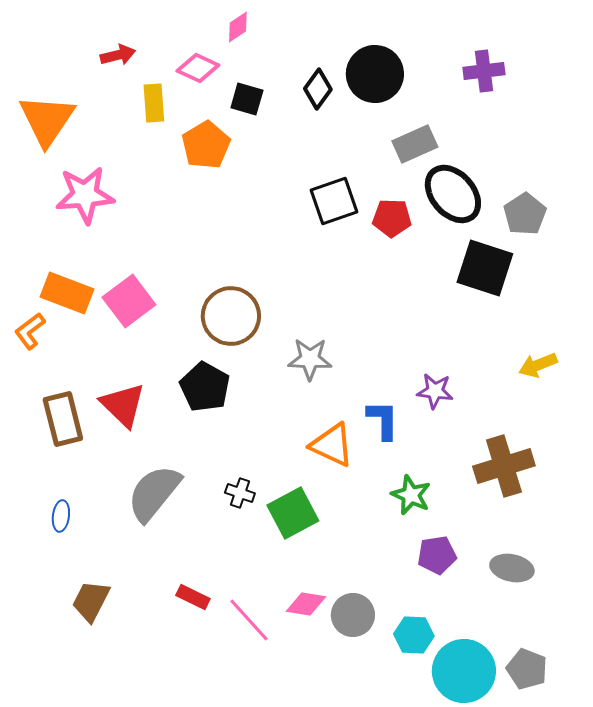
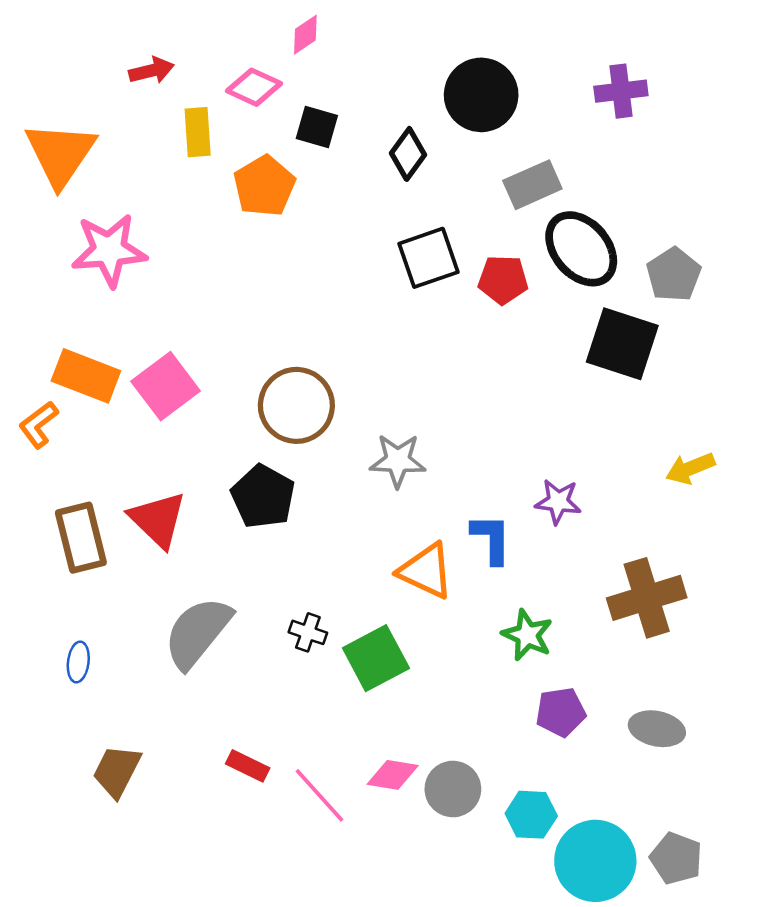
black diamond: (318, 89) -> (408, 154), moved

